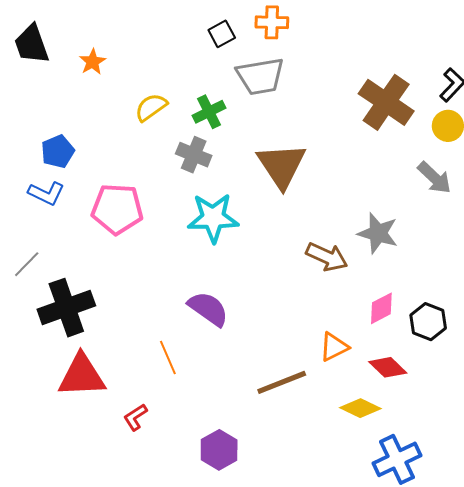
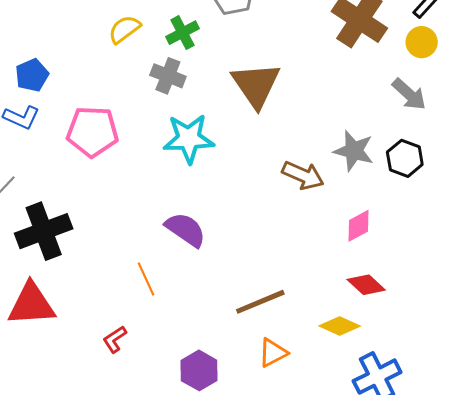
black hexagon: (428, 322) -> (405, 158), moved
orange triangle: (334, 347) -> (273, 353), moved
red triangle: (82, 376) -> (31, 304), moved

